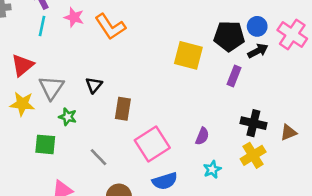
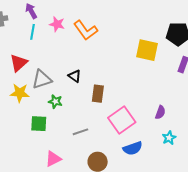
black triangle: (94, 85) -> (75, 76), turned -32
gray triangle: (51, 88) -> (42, 79), turned 40
gray line: (98, 157) -> (80, 132), turned -63

